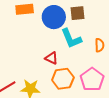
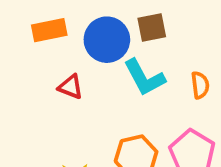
red triangle: (51, 58) -> (71, 87), moved

